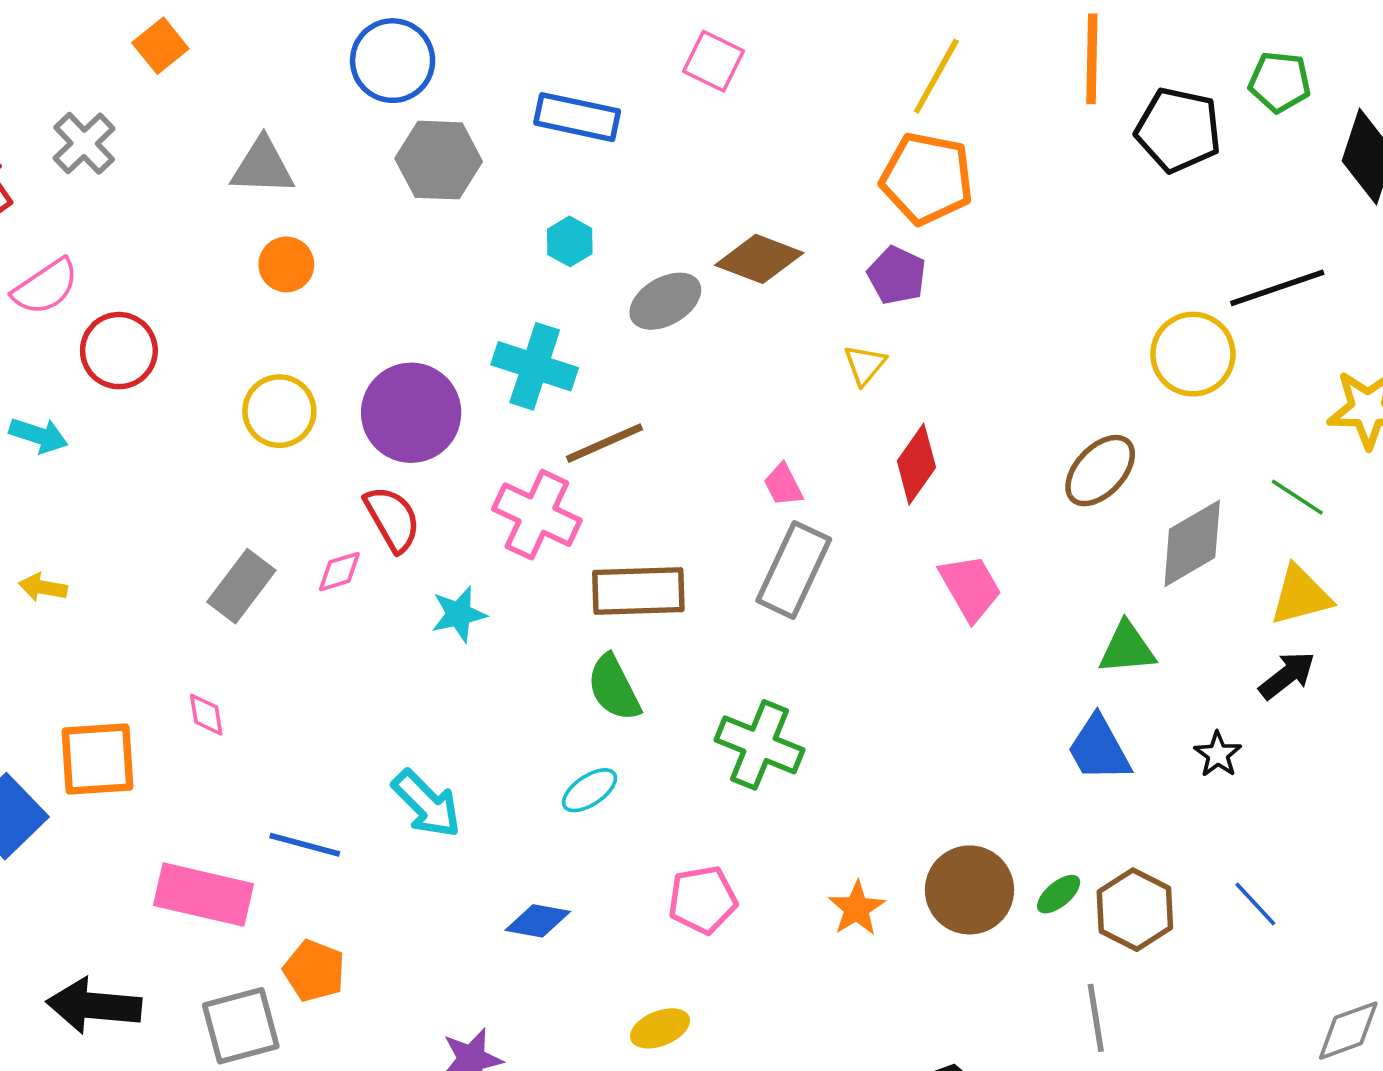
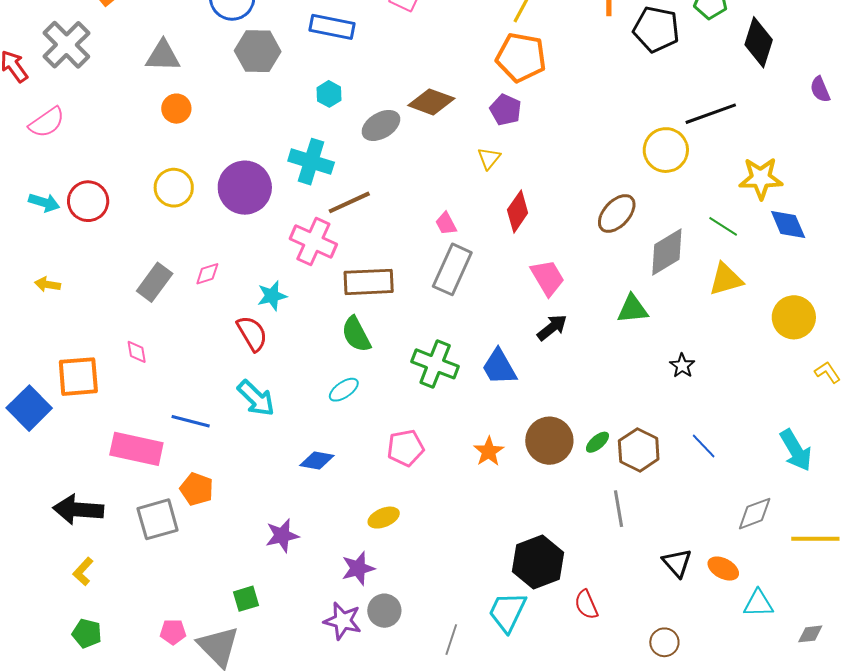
gray cross: (84, 143) -> (66, 45), size x1.4
red circle: (119, 351) -> (88, 201), moved
red semicircle: (392, 519) -> (252, 333), moved
black arrow: (1287, 675) -> (552, 327), moved
blue trapezoid: (1099, 749) -> (499, 367), moved

